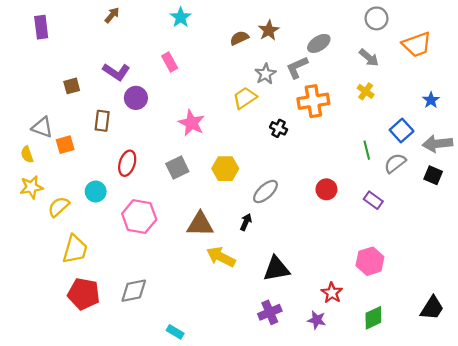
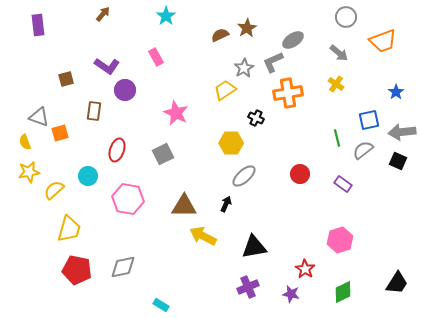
blue square: (402, 131) -> (369, 120), turned 30
yellow hexagon: (225, 169) -> (231, 143), moved

